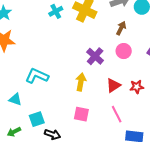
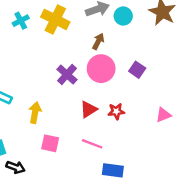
pink circle: (124, 51) -> (101, 69), size x1.5
yellow arrow: (81, 82) -> (35, 113), moved
pink line: (117, 114) -> (92, 144), turned -42

